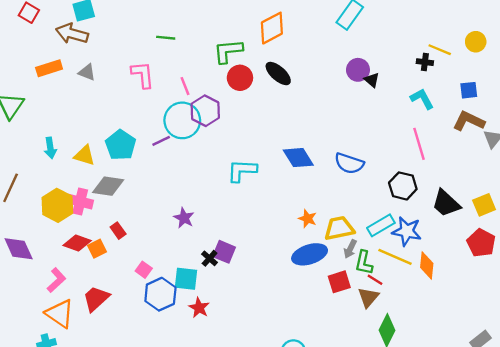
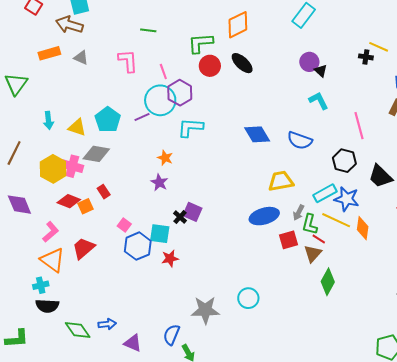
cyan L-shape: (422, 99) -> (319, 101), moved
cyan L-shape: (242, 171) -> (190, 128), moved
orange star: (308, 219) -> (165, 158), moved
yellow trapezoid: (339, 228) -> (281, 181), moved
red star: (199, 308) -> (170, 258), turned 30

